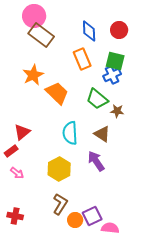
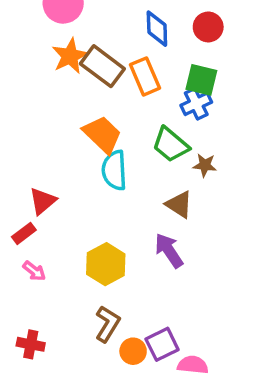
brown rectangle: (41, 35) -> (102, 66), moved
orange star: (33, 75) -> (70, 56), moved
cyan semicircle: (70, 133) -> (114, 170), moved

